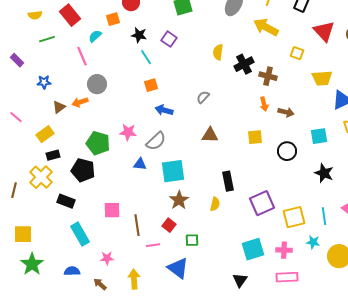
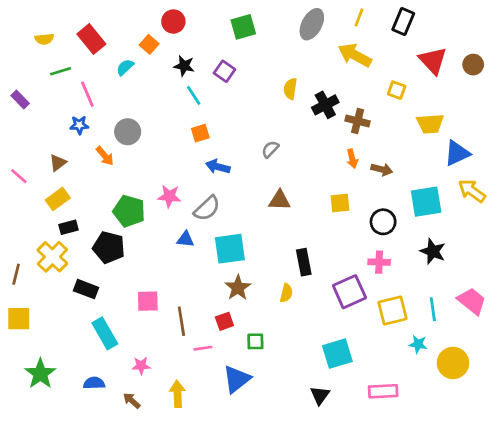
orange square: (113, 19) -> (149, 44), turned -32
pink line: (82, 56) -> (87, 94), moved
blue star: (44, 82) -> (79, 125), moved
orange arrow: (80, 102) -> (105, 156), turned -112
brown triangle: (59, 107) -> (58, 163), moved
cyan square: (319, 136) -> (426, 202), size x1.4
red square: (169, 225) -> (224, 321), turned 32
yellow square: (23, 234) -> (19, 319), moved
pink cross: (284, 250) -> (379, 262), moved
blue triangle: (178, 268) -> (237, 379), turned 45

